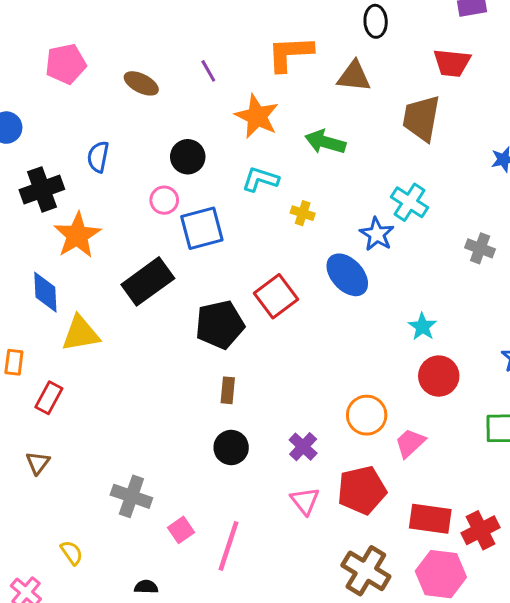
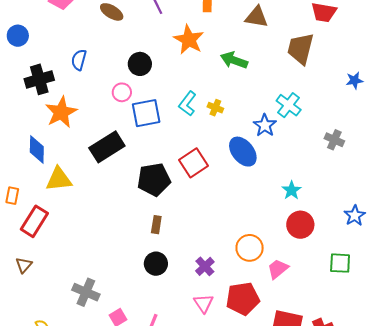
cyan L-shape: (260, 179) -> (188, 104), moved, turned -75
red rectangle: (49, 398) -> (34, 221), size x1.4

